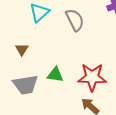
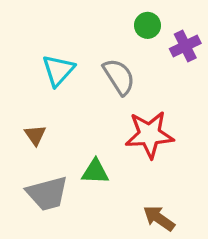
red star: (92, 77) -> (149, 135), moved

